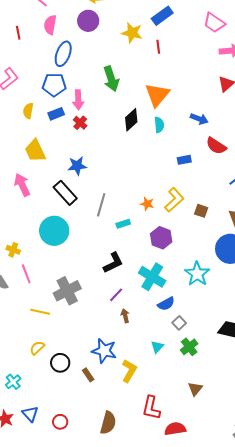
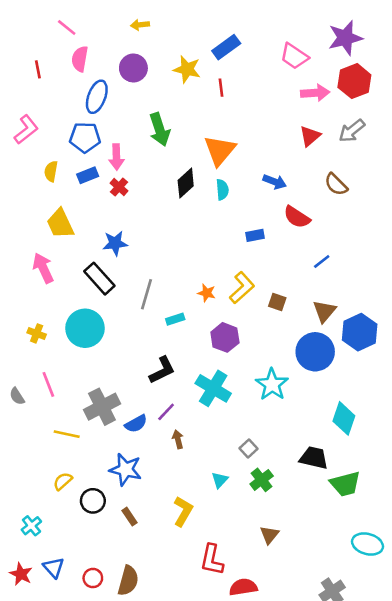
purple circle: (88, 21) -> (133, 68), moved
yellow cross: (13, 250) -> (37, 333), moved
blue semicircle: (166, 304) -> (136, 424), moved
blue star: (104, 351) -> (126, 469), moved
brown semicircle: (108, 423) -> (128, 581), moved

